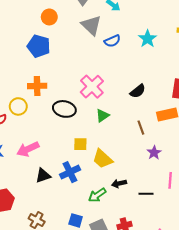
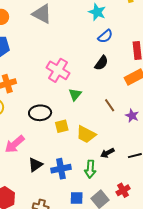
blue semicircle: (112, 41) -> (105, 36), moved
black ellipse: (64, 109) -> (40, 113), moved
brown line: (141, 128) -> (110, 105), moved
blue cross: (70, 172) -> (61, 169), moved, turned 30
green arrow: (97, 195) -> (90, 169), turned -36

